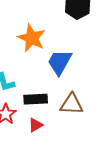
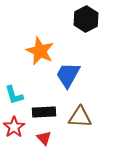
red triangle: (36, 125) -> (44, 138), turned -42

